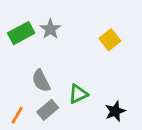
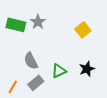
green rectangle: (21, 33) -> (16, 25), turned 42
black star: (115, 111) -> (87, 69), moved

